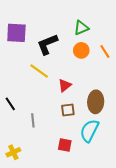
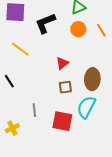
yellow line: (39, 71) -> (20, 49), moved
gray line: (33, 120) -> (34, 110), moved
red square: (65, 145) -> (62, 121), size x1.5

